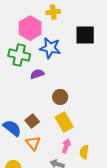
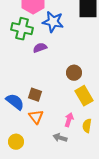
brown circle: (60, 97) -> (74, 73), moved
brown square: (32, 121) -> (35, 95), turned -32
yellow rectangle: (64, 122) -> (84, 96), moved

